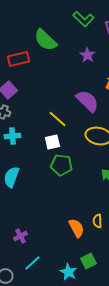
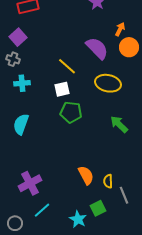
yellow semicircle: (97, 221) -> (108, 181), moved
purple cross: (20, 236) -> (30, 183), size x1.6

